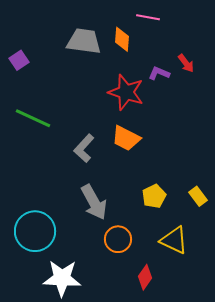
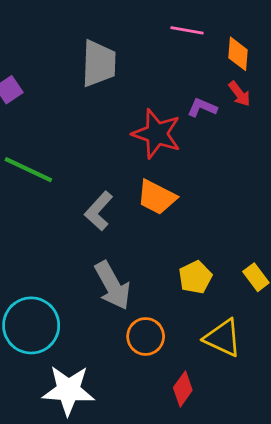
orange diamond: (122, 39) -> (238, 54), moved
gray trapezoid: (84, 41) -> (99, 63), turned 84

